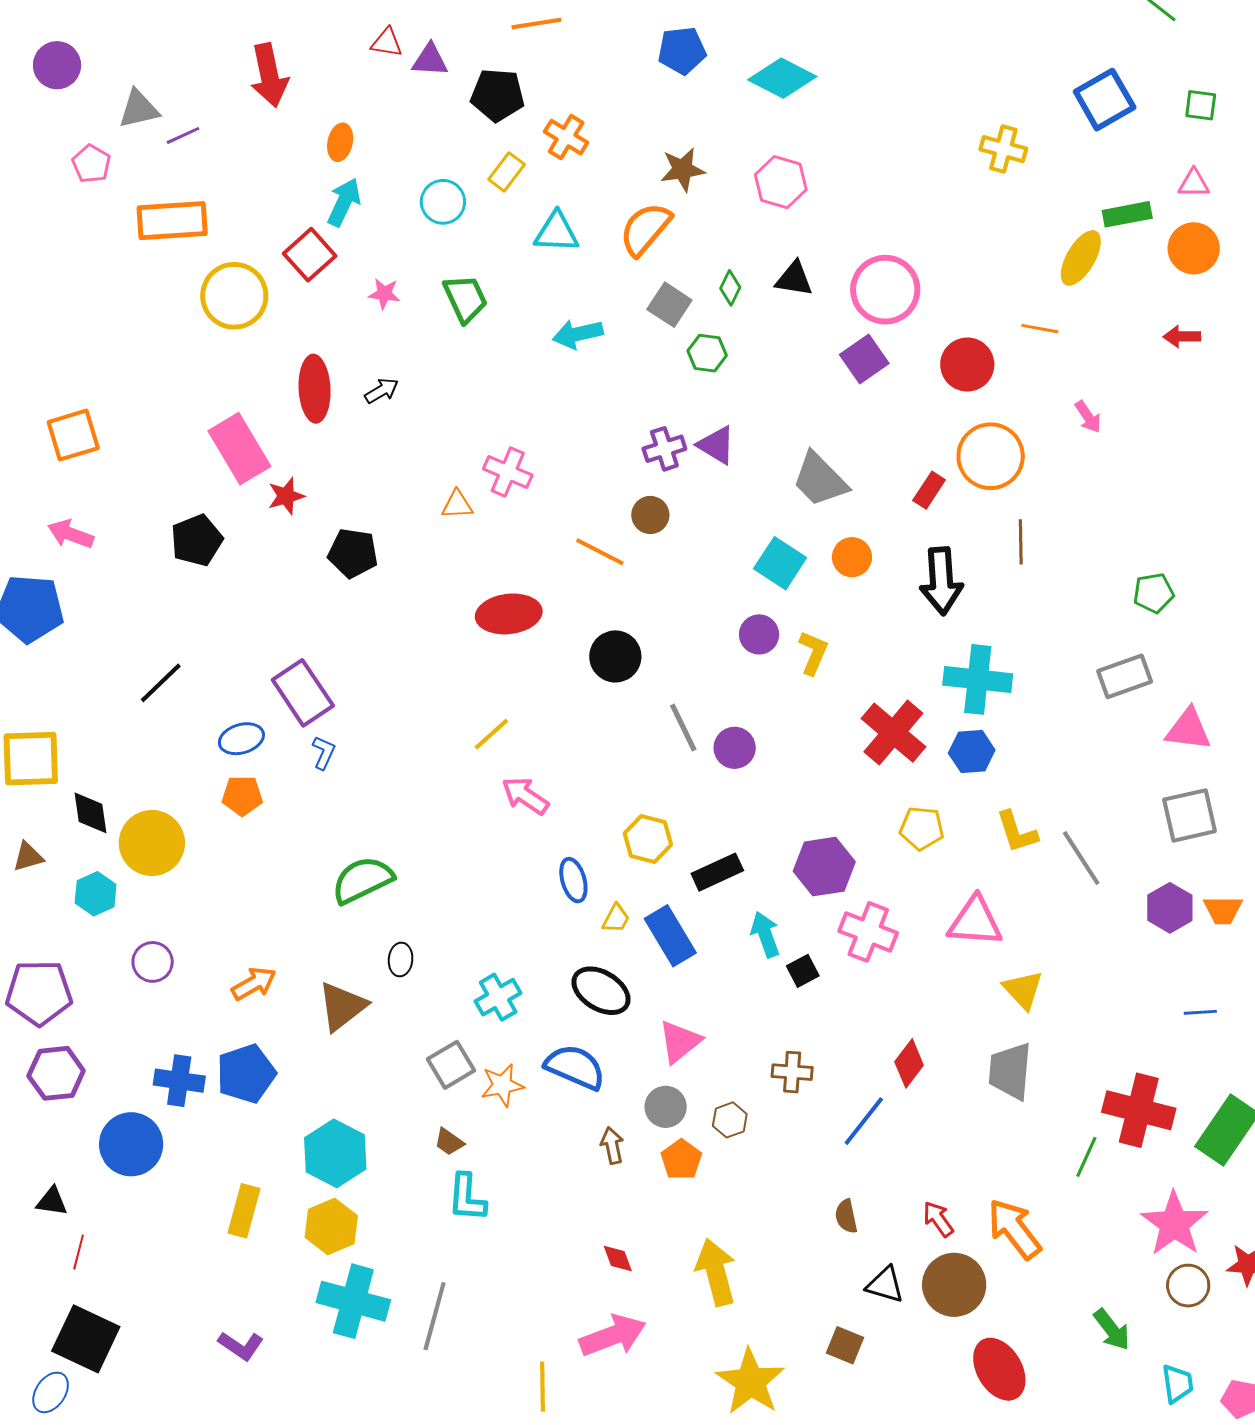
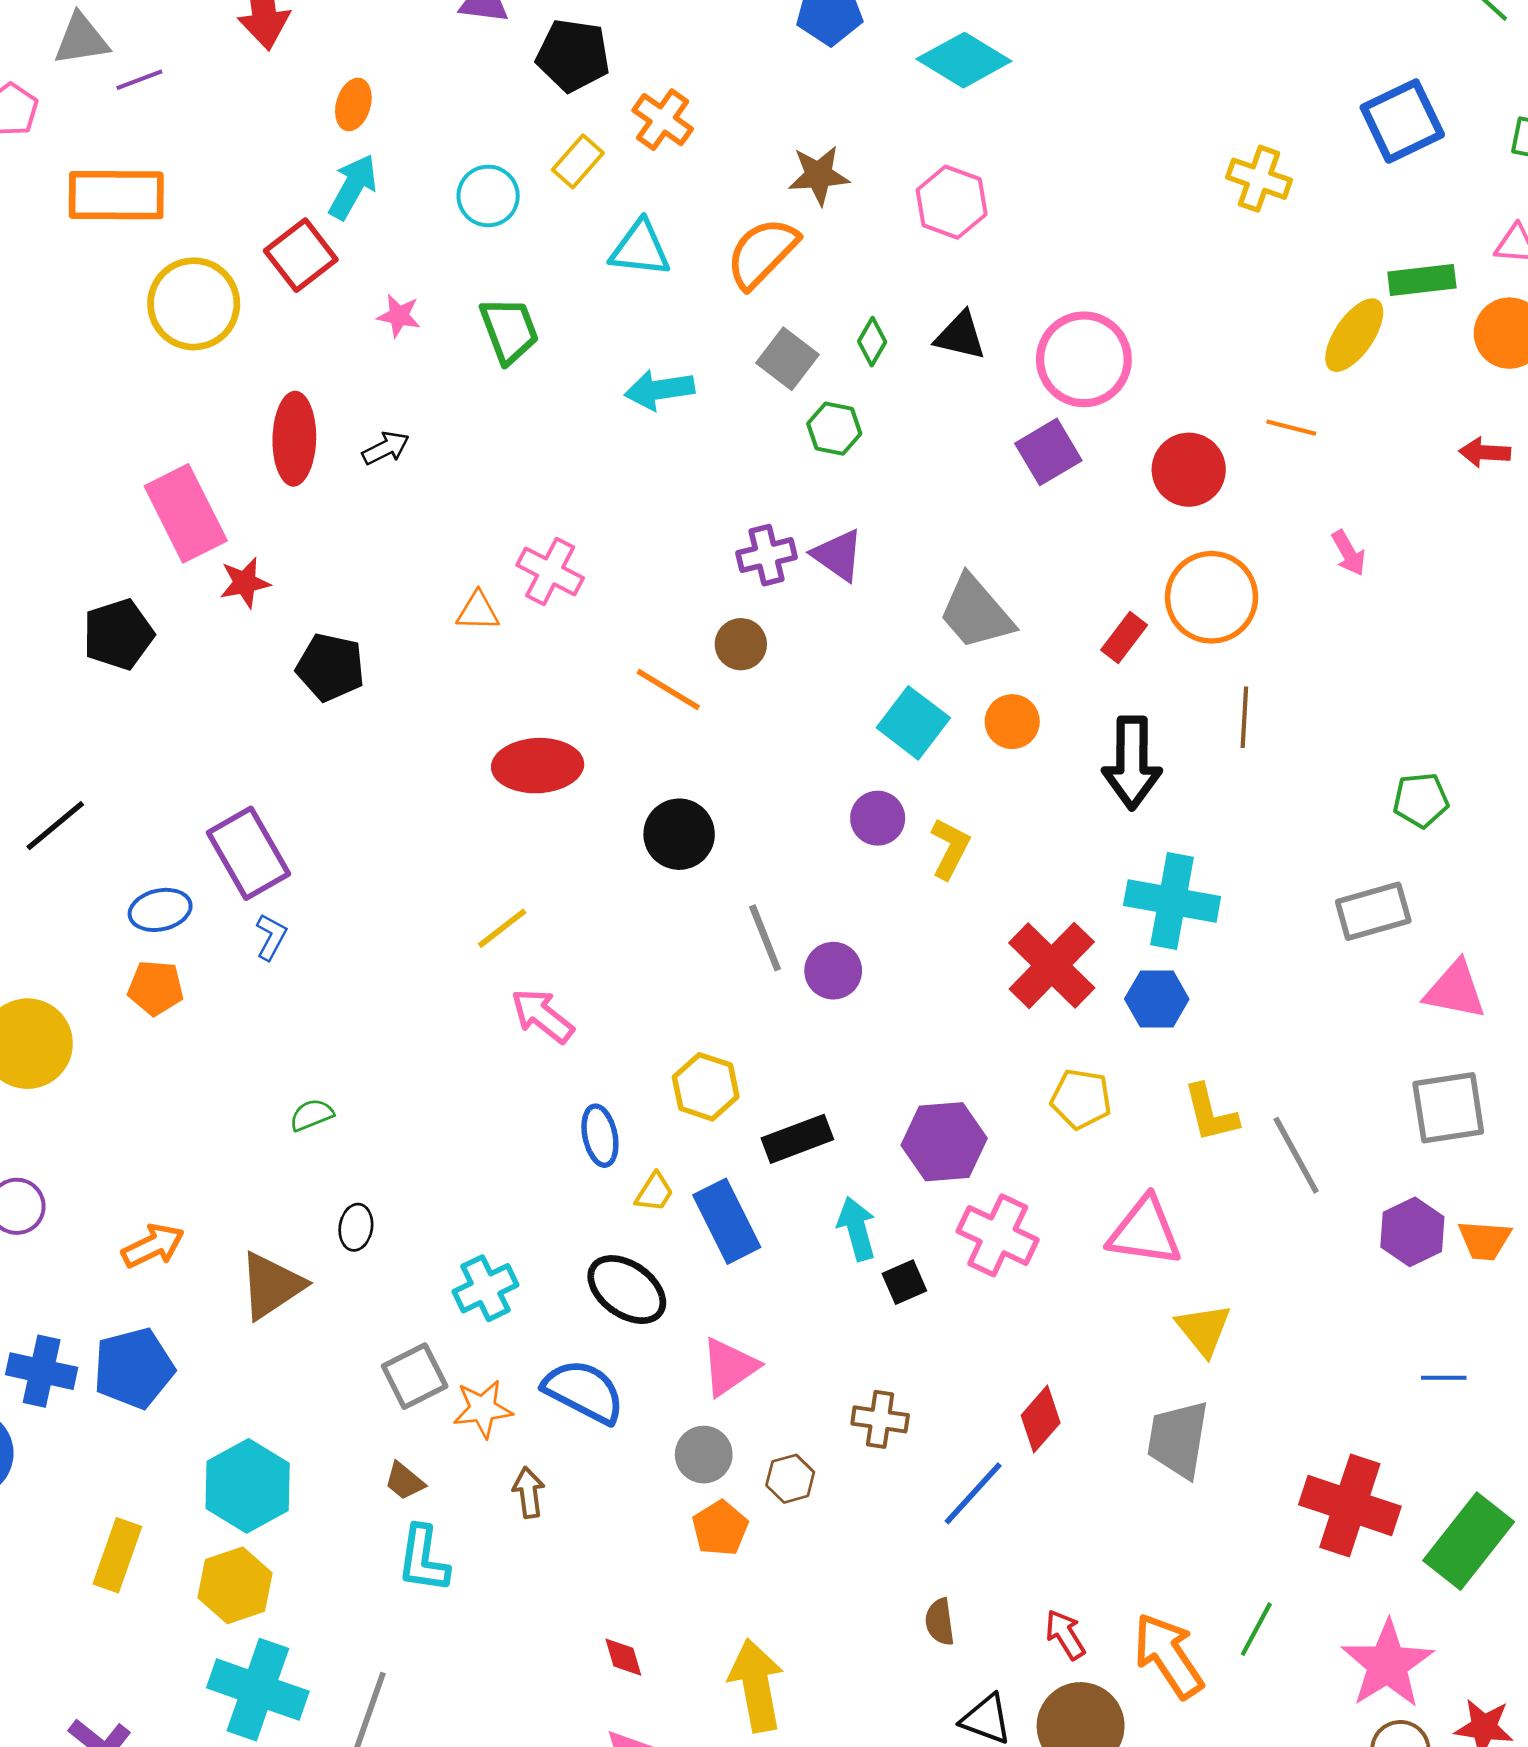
green semicircle: (362, 880) -> (312, 1115), size x0.5
brown arrow: (612, 1146) -> (529, 1492), moved
green line: (1086, 1157) -> (1256, 1629), moved

